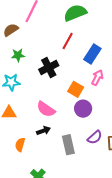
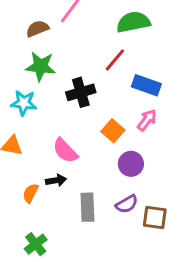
blue rectangle: (92, 54) -> (146, 85), turned 66
green star: (18, 55) -> (41, 66), size x1.5
purple circle: (83, 109) -> (131, 164), moved
orange semicircle: (20, 145) -> (31, 193), moved

